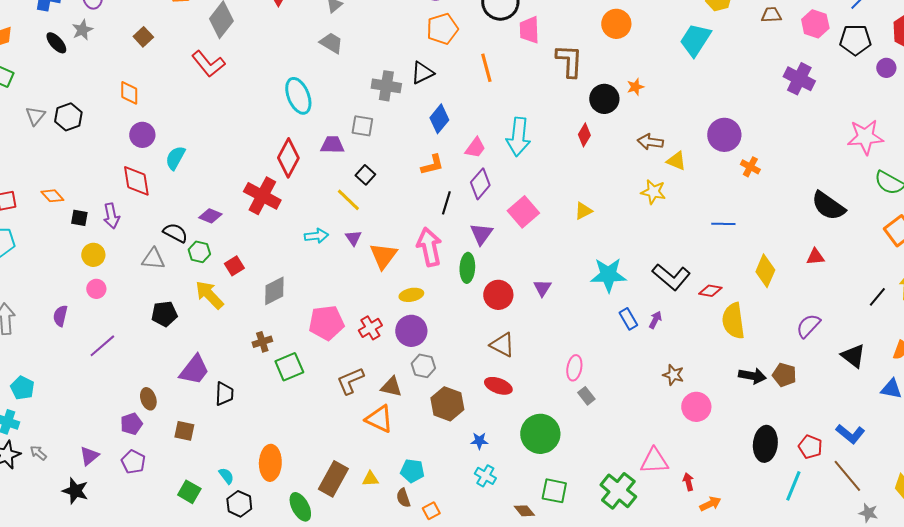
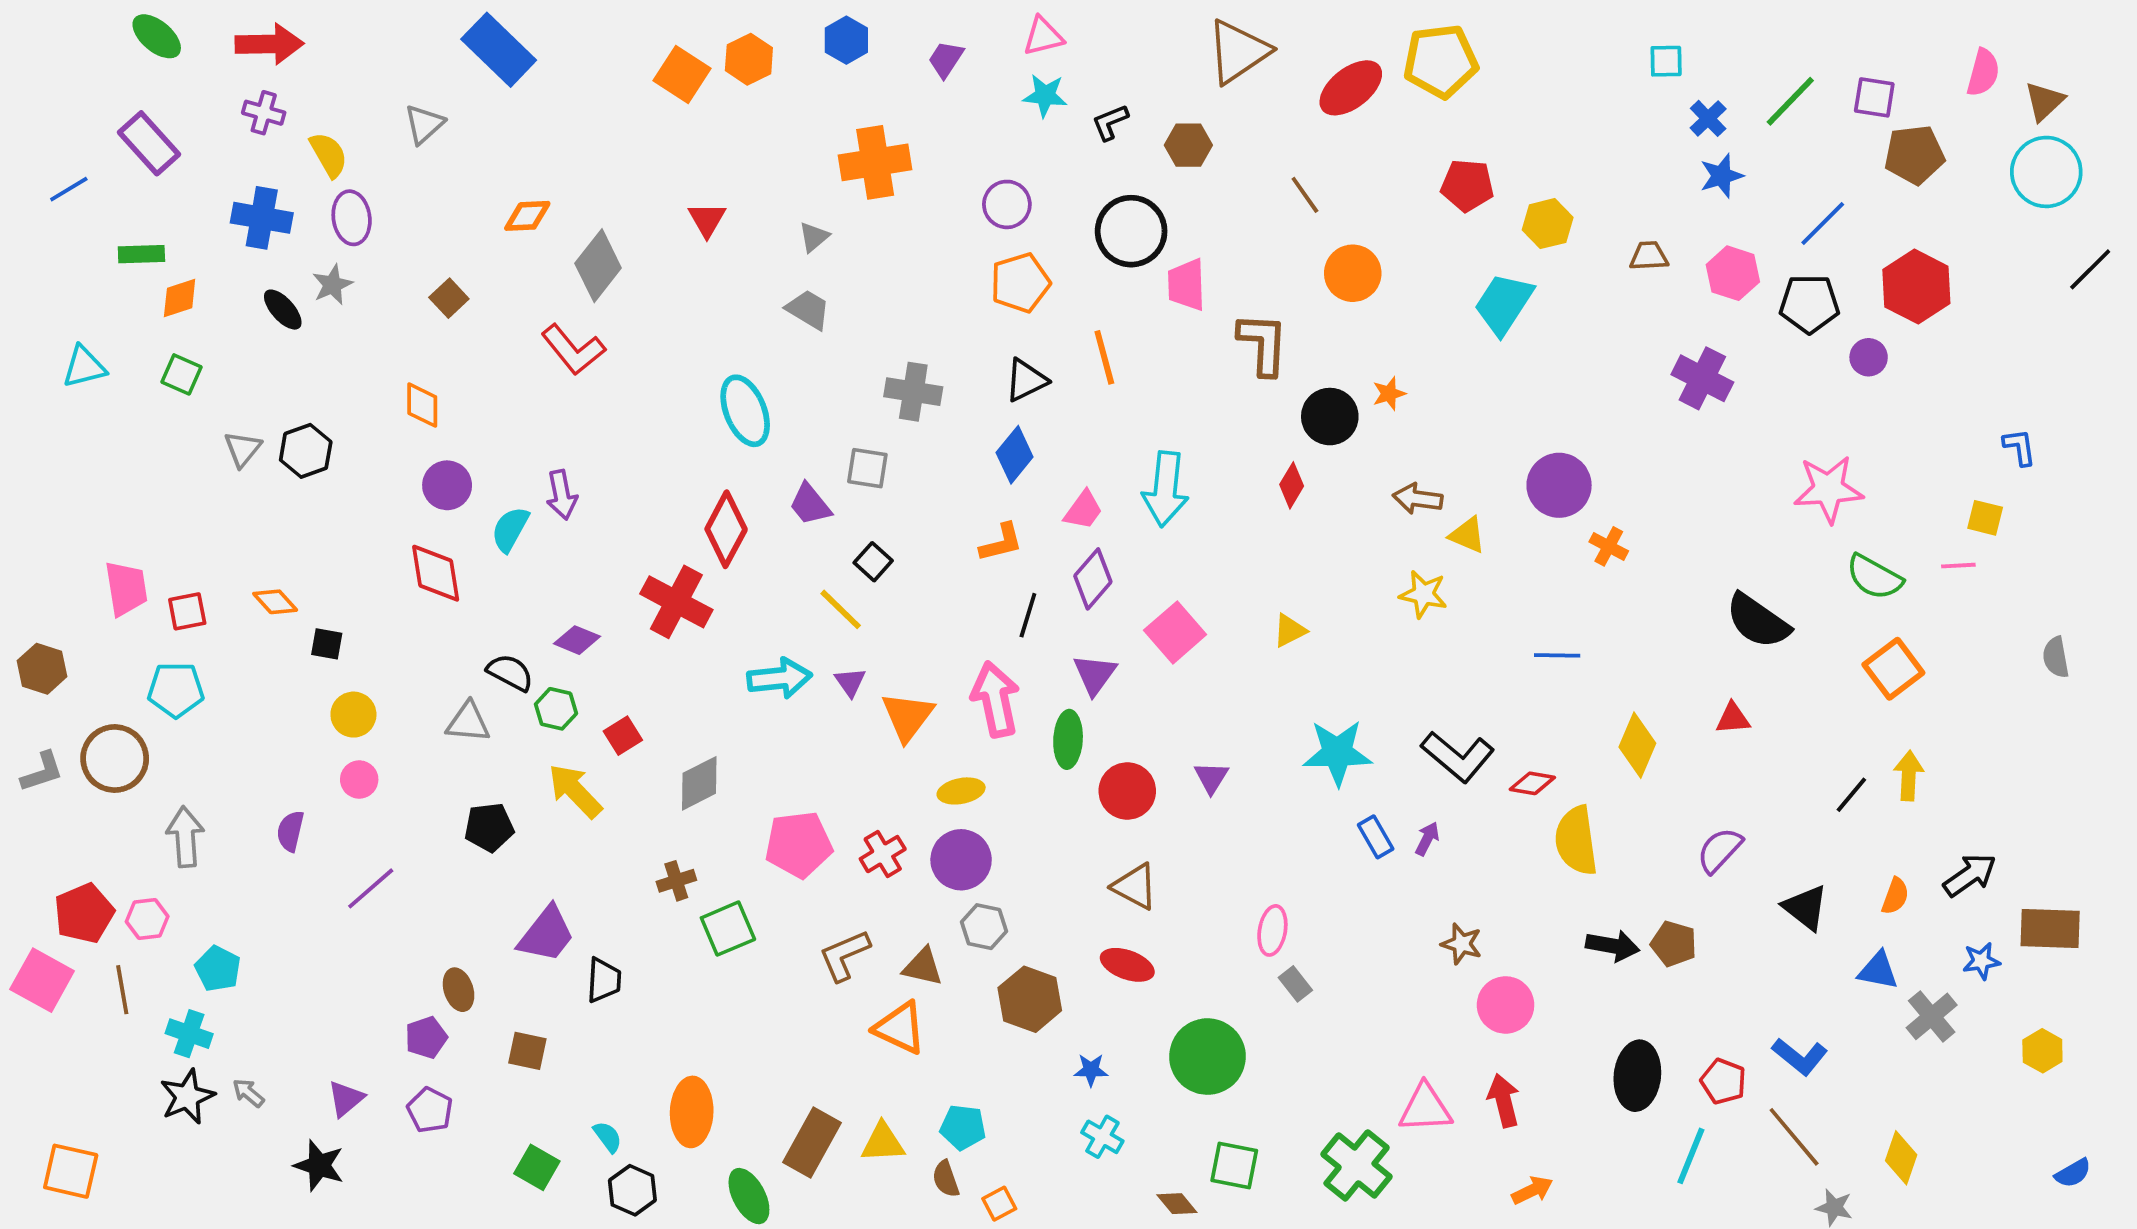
black triangle: (422, 73) -> (1026, 380), moved
purple trapezoid: (332, 145) -> (810, 504), turned -130
purple arrow: (111, 216) -> (562, 495), moved
cyan arrow: (316, 236) -> (780, 678), size x1.4
yellow triangle: (370, 479) -> (883, 1143), size x1.4
red arrow: (688, 482) -> (1504, 1100), moved, size x1.5

